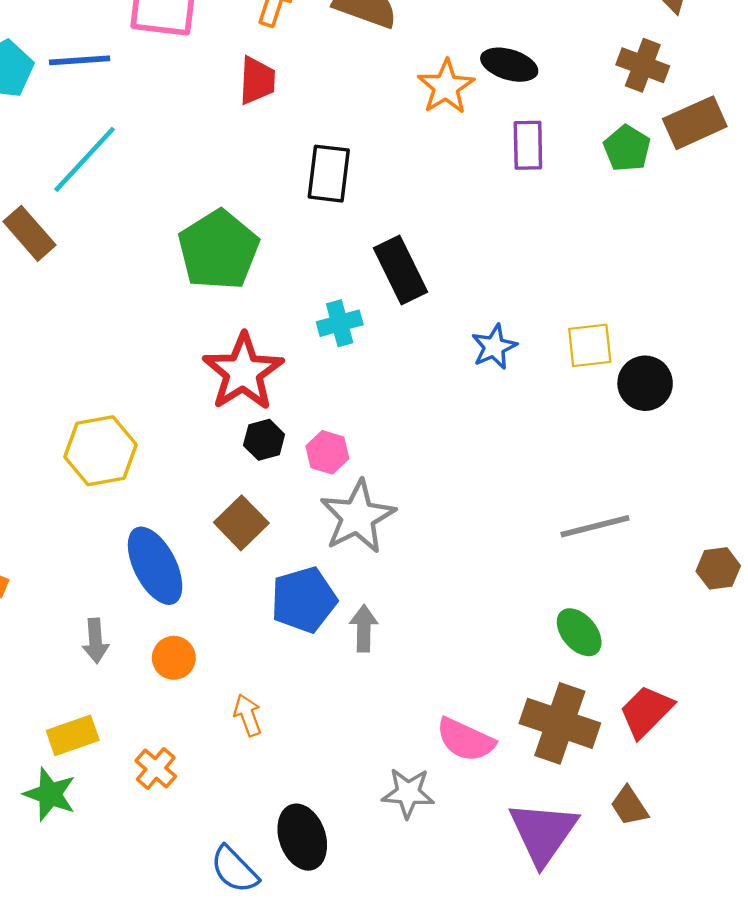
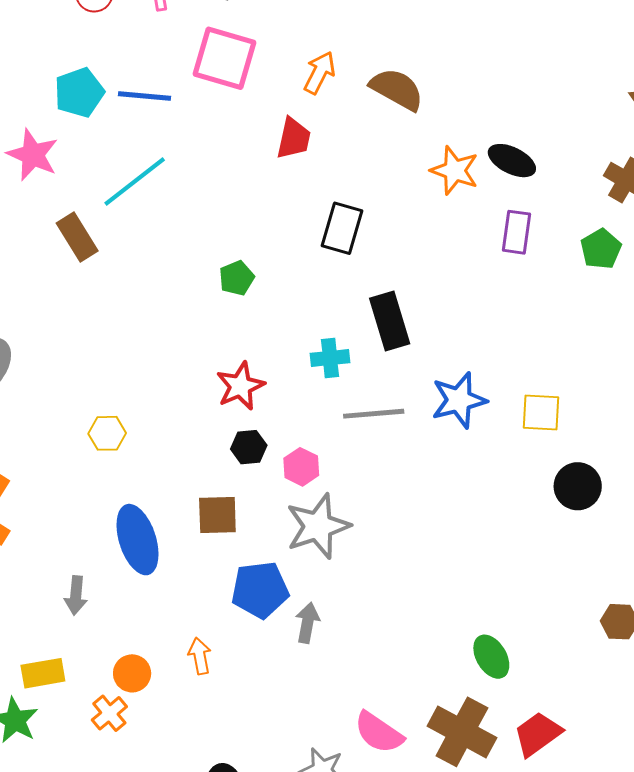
orange star: (446, 87) -> (455, 171), turned -30
green pentagon: (218, 250) -> (237, 278), size x0.5
blue star: (494, 347) -> (459, 400), size x1.4
red star: (243, 372) -> (240, 386), size x0.7
black circle: (645, 383) -> (578, 486), moved
yellow hexagon: (101, 451) -> (107, 433), size x0.6
brown square: (241, 523) -> (217, 515), turned 33
gray line: (595, 526) -> (374, 414), moved
orange circle: (174, 658) -> (132, 673), moved
orange arrow: (248, 715) -> (200, 656), moved

